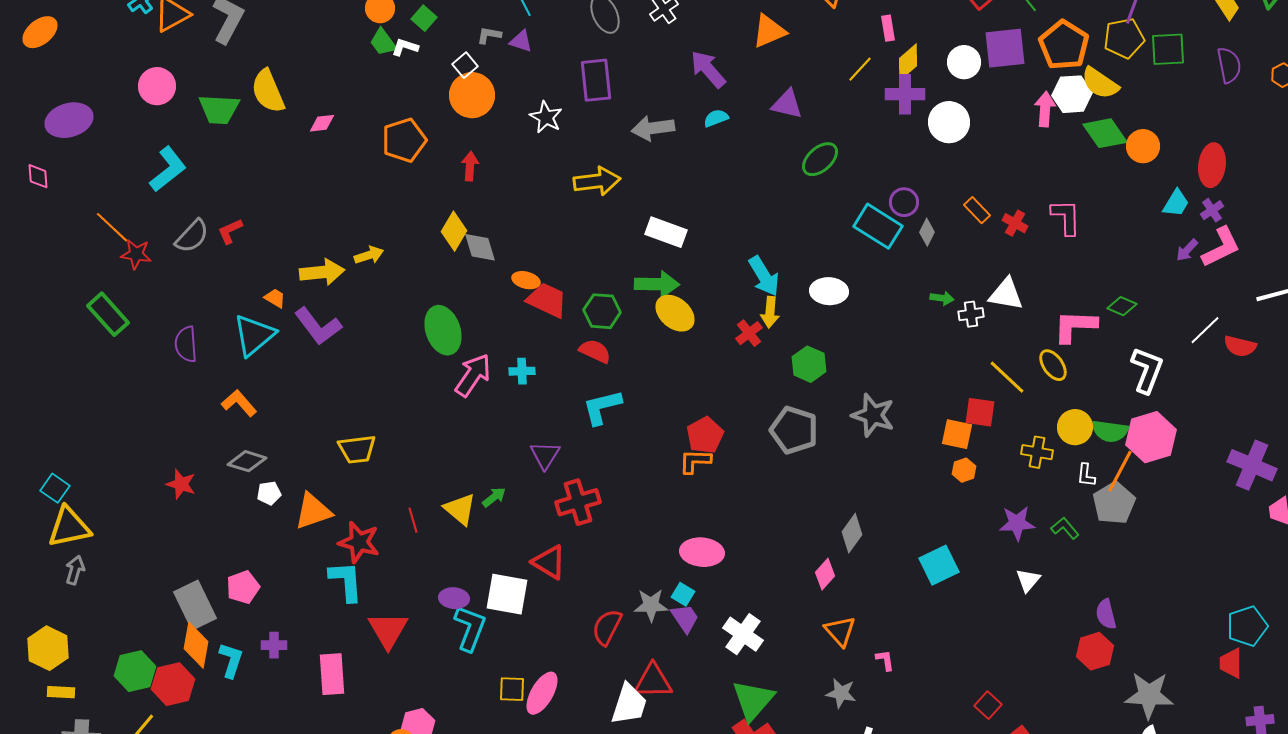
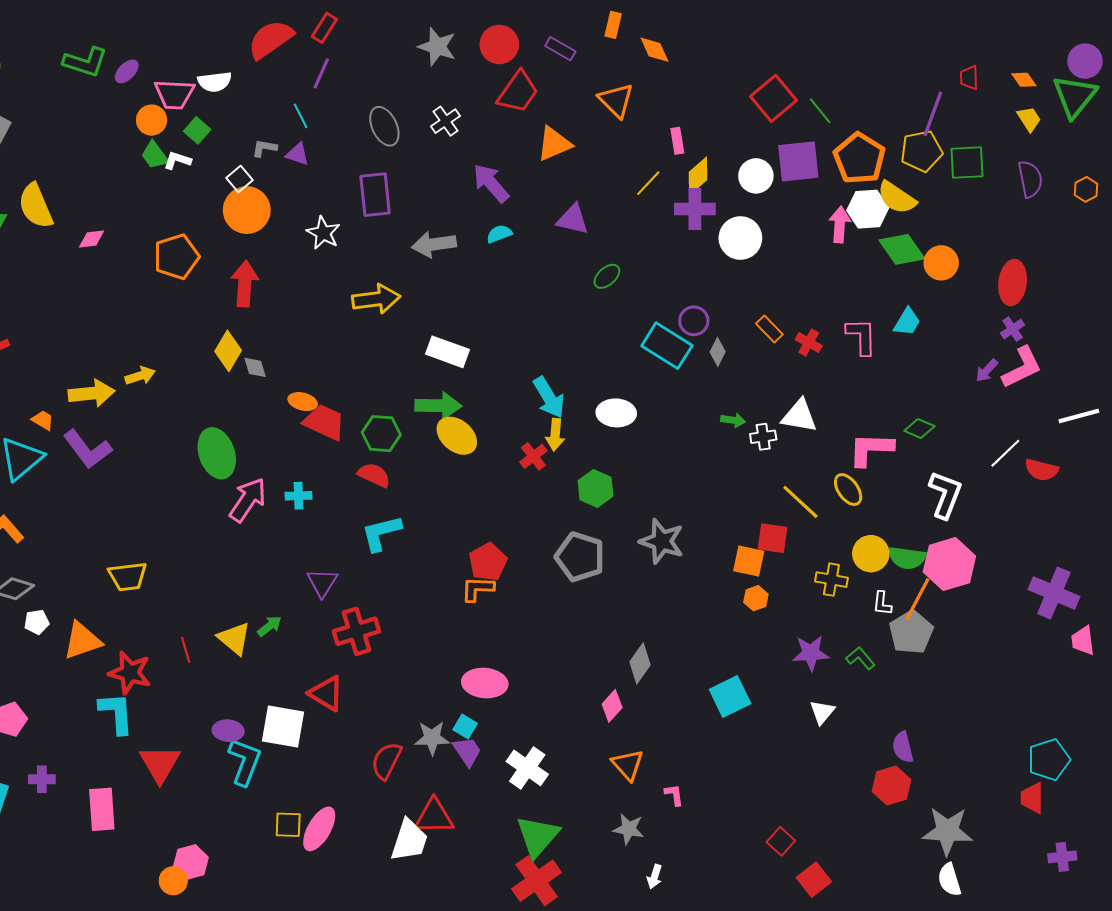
green ellipse: (820, 159) -> (607, 276), size x0.7
red arrow: (470, 166) -> (245, 284), size x1.5
cyan trapezoid: (1176, 203) -> (907, 322), moved
gray diamond: (480, 247) -> (255, 367), size x0.7

